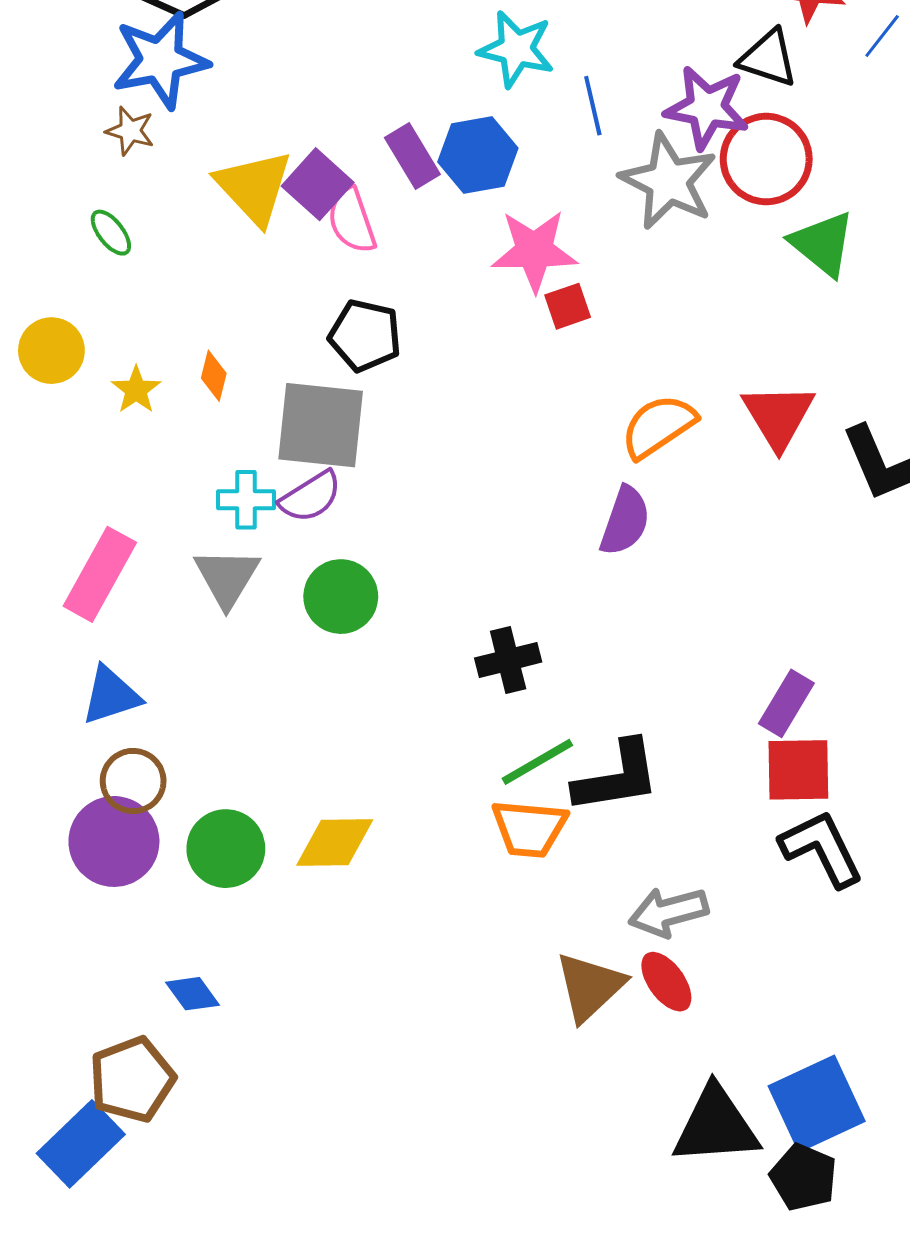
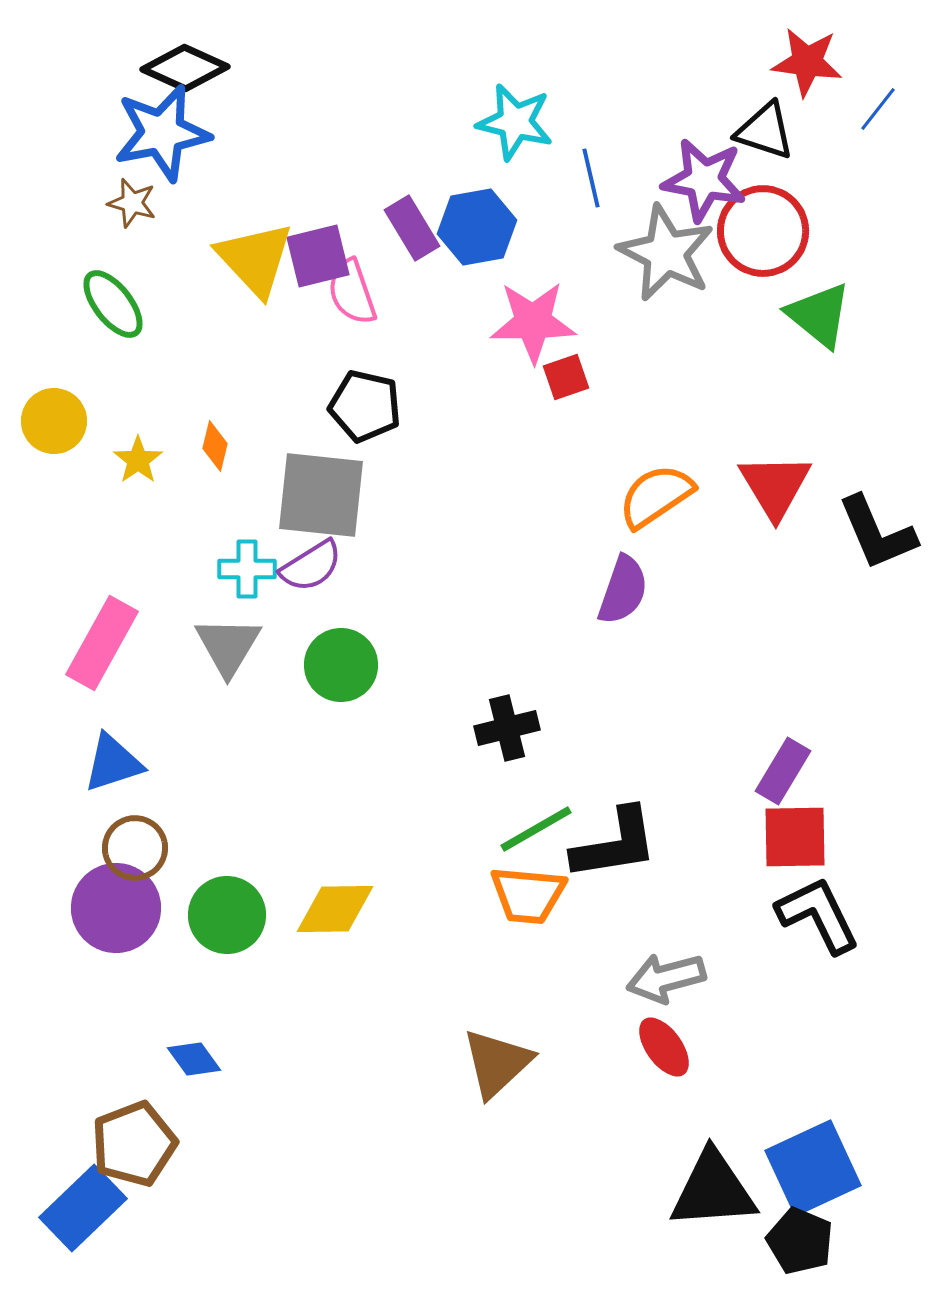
purple square: (318, 184) -> (318, 256), turned 34
green ellipse: (111, 233) -> (113, 304), size x1.5
brown triangle: (590, 987) -> (497, 1063), moved

